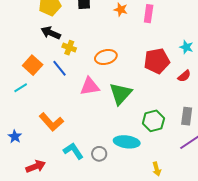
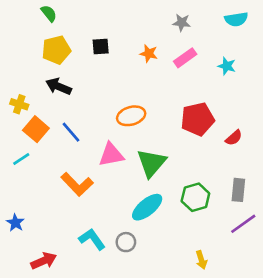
pink rectangle: (149, 14) -> (185, 58), turned 48
cyan star: (186, 47) -> (227, 66), moved
yellow cross: (69, 48) -> (19, 104), moved
orange L-shape: (51, 122) -> (77, 184), moved
cyan ellipse: (127, 142) -> (147, 207), moved, turned -45

